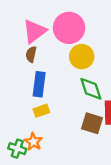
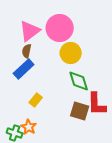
blue rectangle: (39, 84) -> (24, 69), moved, turned 40
yellow rectangle: (41, 111) -> (36, 100), turned -32

